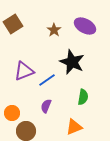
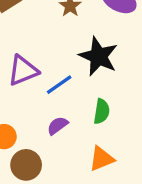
green semicircle: (83, 97) -> (102, 111), moved
purple semicircle: (46, 106) -> (58, 126), turned 32

